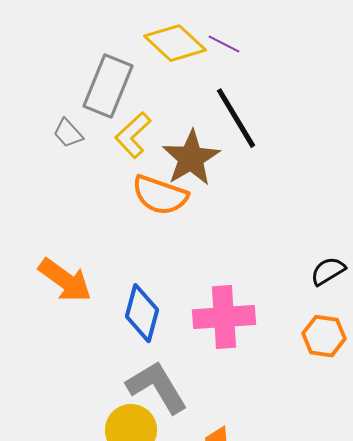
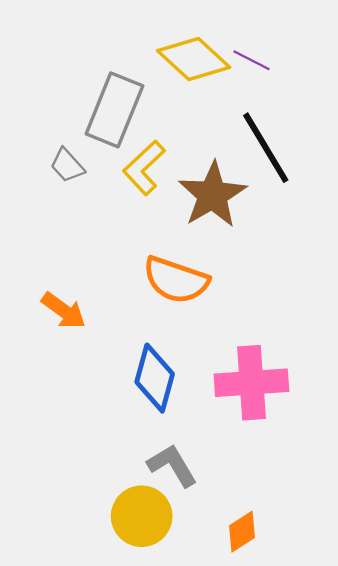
orange semicircle: (160, 195) -> (176, 280), moved
orange arrow: (65, 280) -> (64, 311), moved, size x0.7
gray L-shape: (157, 387) -> (172, 465), size x0.7

